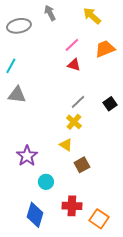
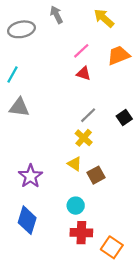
brown square: (82, 165) -> (96, 175), moved
cyan circle: (46, 182) -> (76, 206), moved
blue diamond: (35, 215) -> (27, 220), moved

